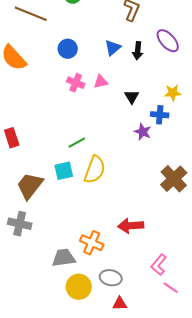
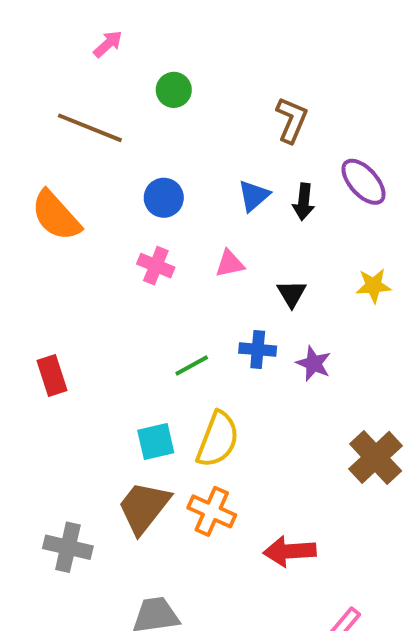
pink cross: (76, 83) -> (156, 266), moved
blue cross: (160, 115) -> (258, 350), moved
green line: (77, 143) -> (192, 366), moved
brown trapezoid: (30, 186) -> (144, 507), moved
orange cross: (92, 243) -> (212, 511), moved

